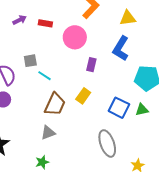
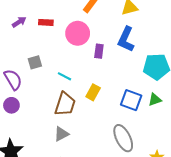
purple rectangle: (91, 65) -> (99, 51), moved
cyan line: (44, 76) -> (65, 76), moved

